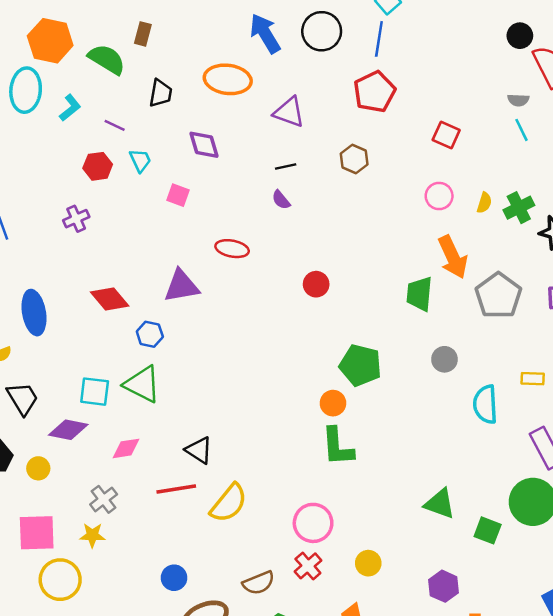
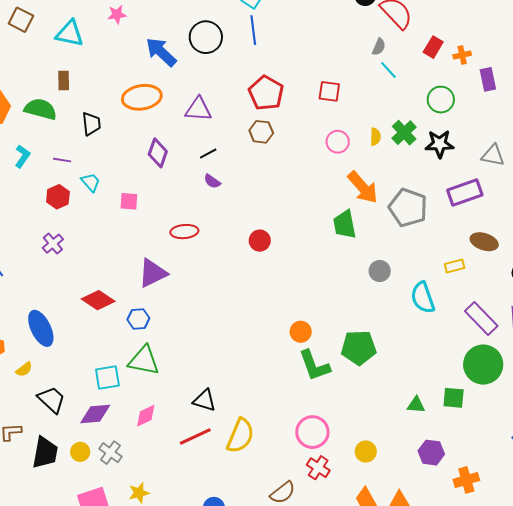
red pentagon: (374, 92) -> (266, 93), moved
gray semicircle: (518, 100) -> (379, 47), turned -54
purple diamond: (204, 145) -> (158, 153), moved, turned 52
green pentagon: (360, 365) -> (359, 348), moved
gray cross: (104, 499) -> (110, 453), moved
green triangle: (440, 504) -> (416, 405), moved, size x0.7

